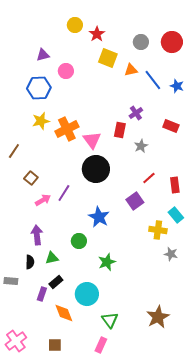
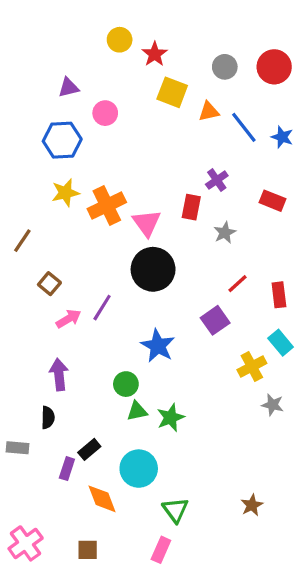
yellow cross: (158, 230) -> (252, 367), turned -36
green triangle: (52, 258) -> (137, 411), moved
brown star: (158, 317) -> (252, 505), size x0.6

